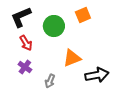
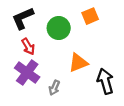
purple cross: (25, 67) -> (27, 73), size x1.6
black arrow: (97, 75) -> (105, 81), turned -95

